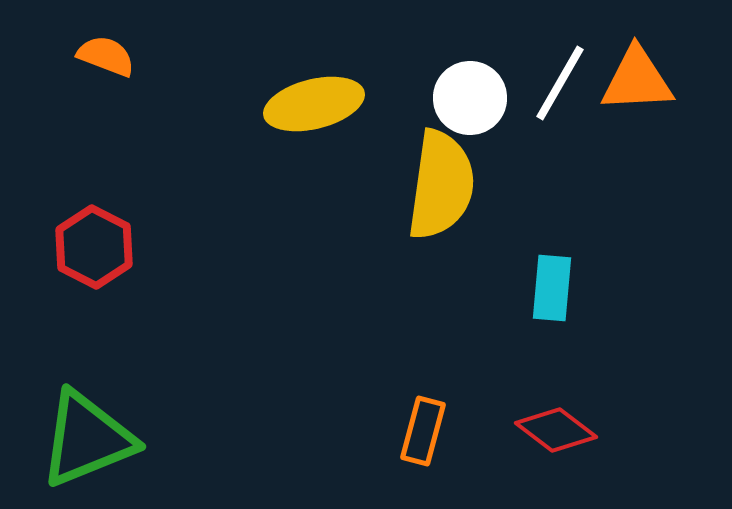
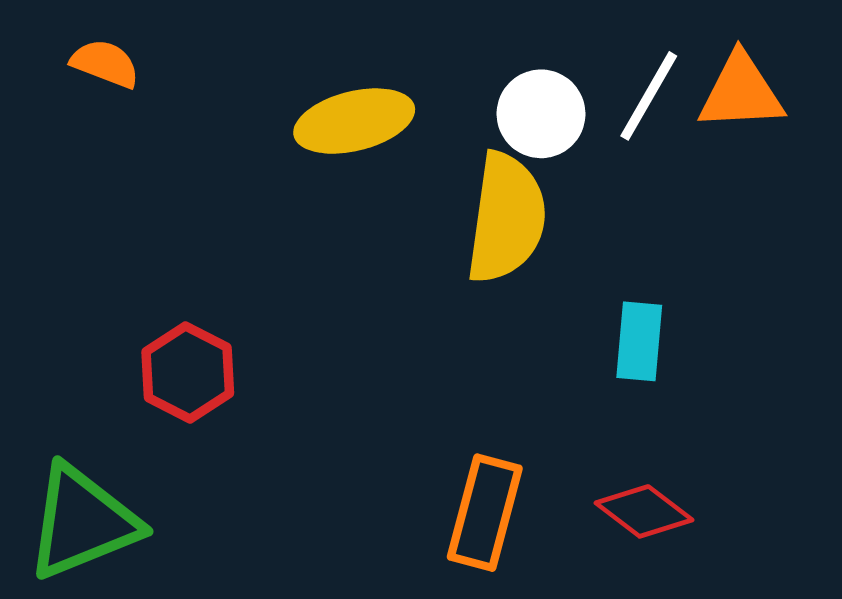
red hexagon: (94, 247) -> (188, 373), moved
orange rectangle: (423, 431) -> (485, 513), size x1.4

